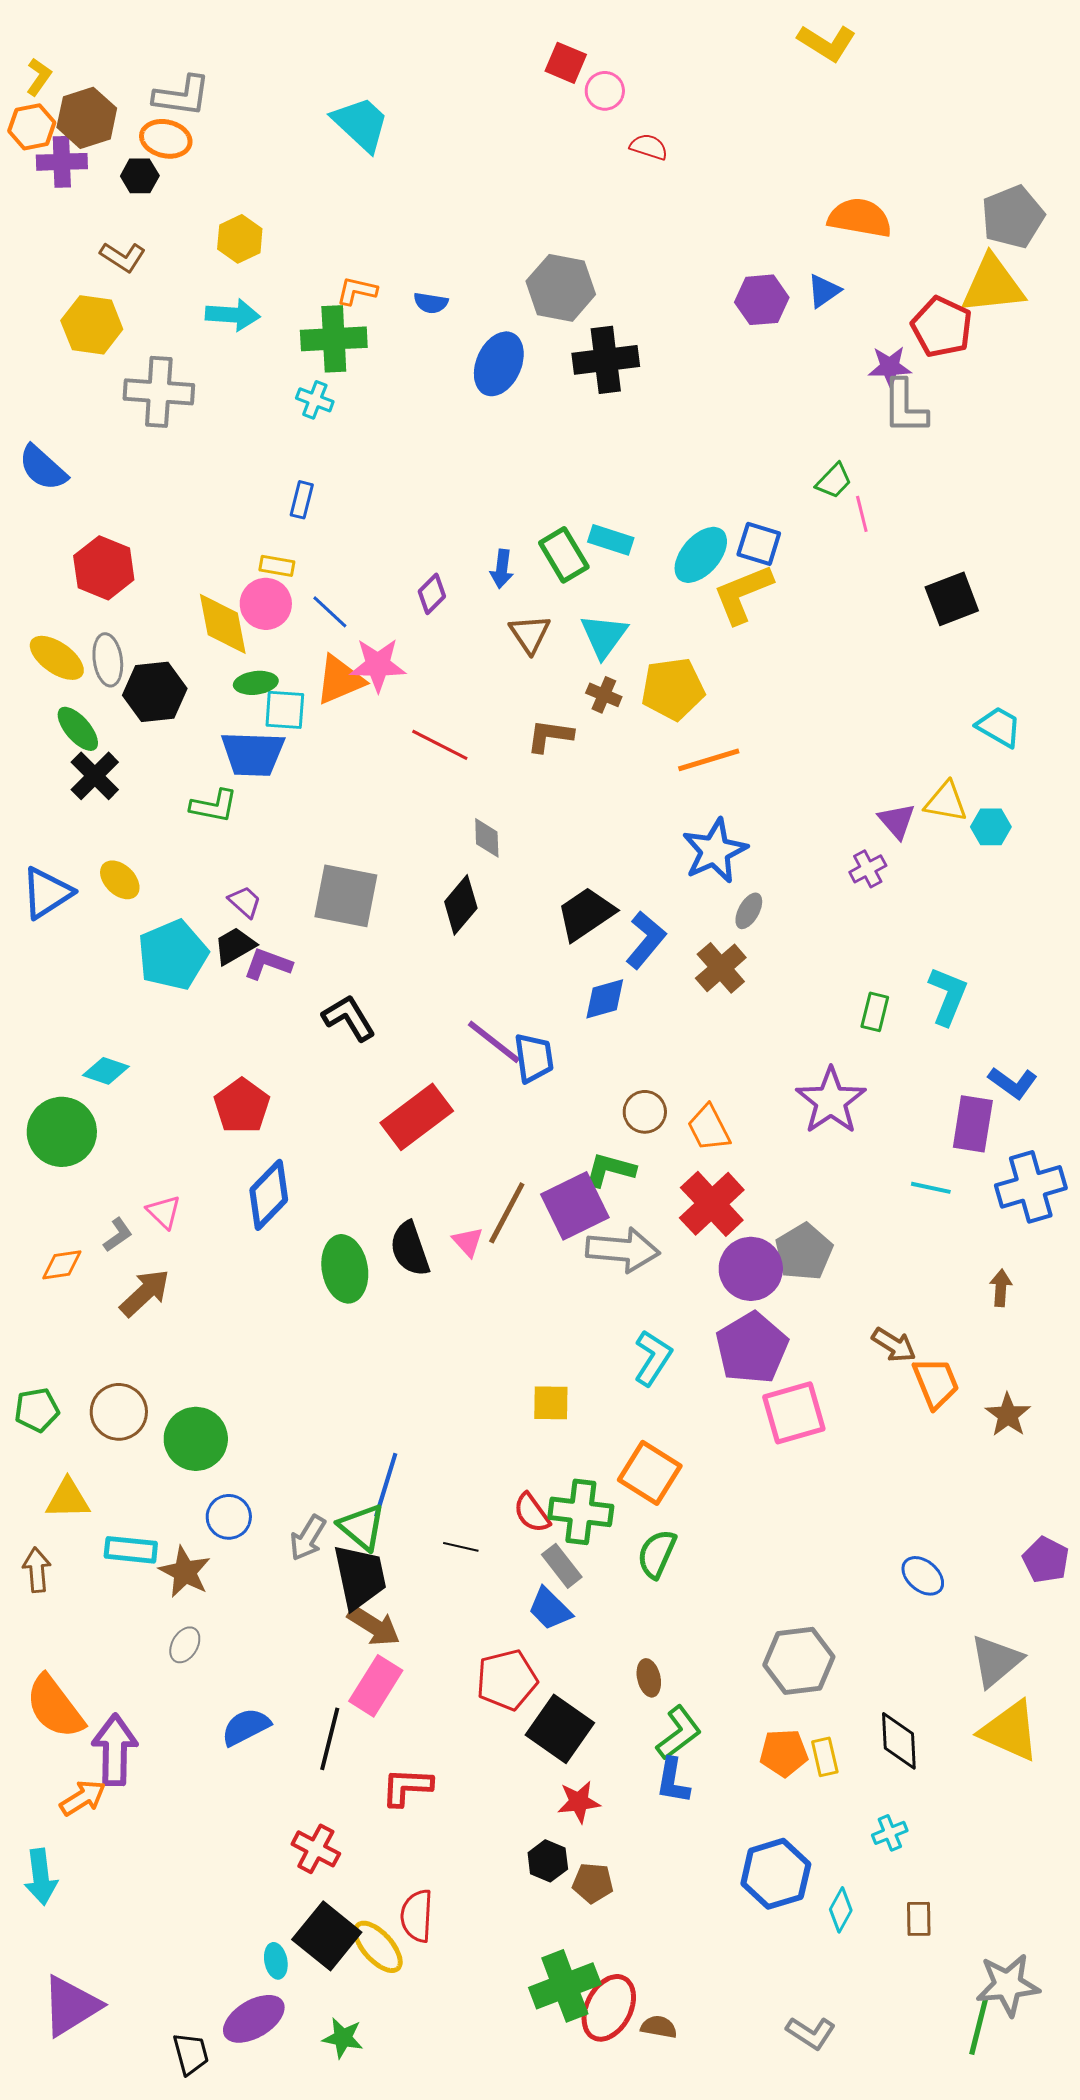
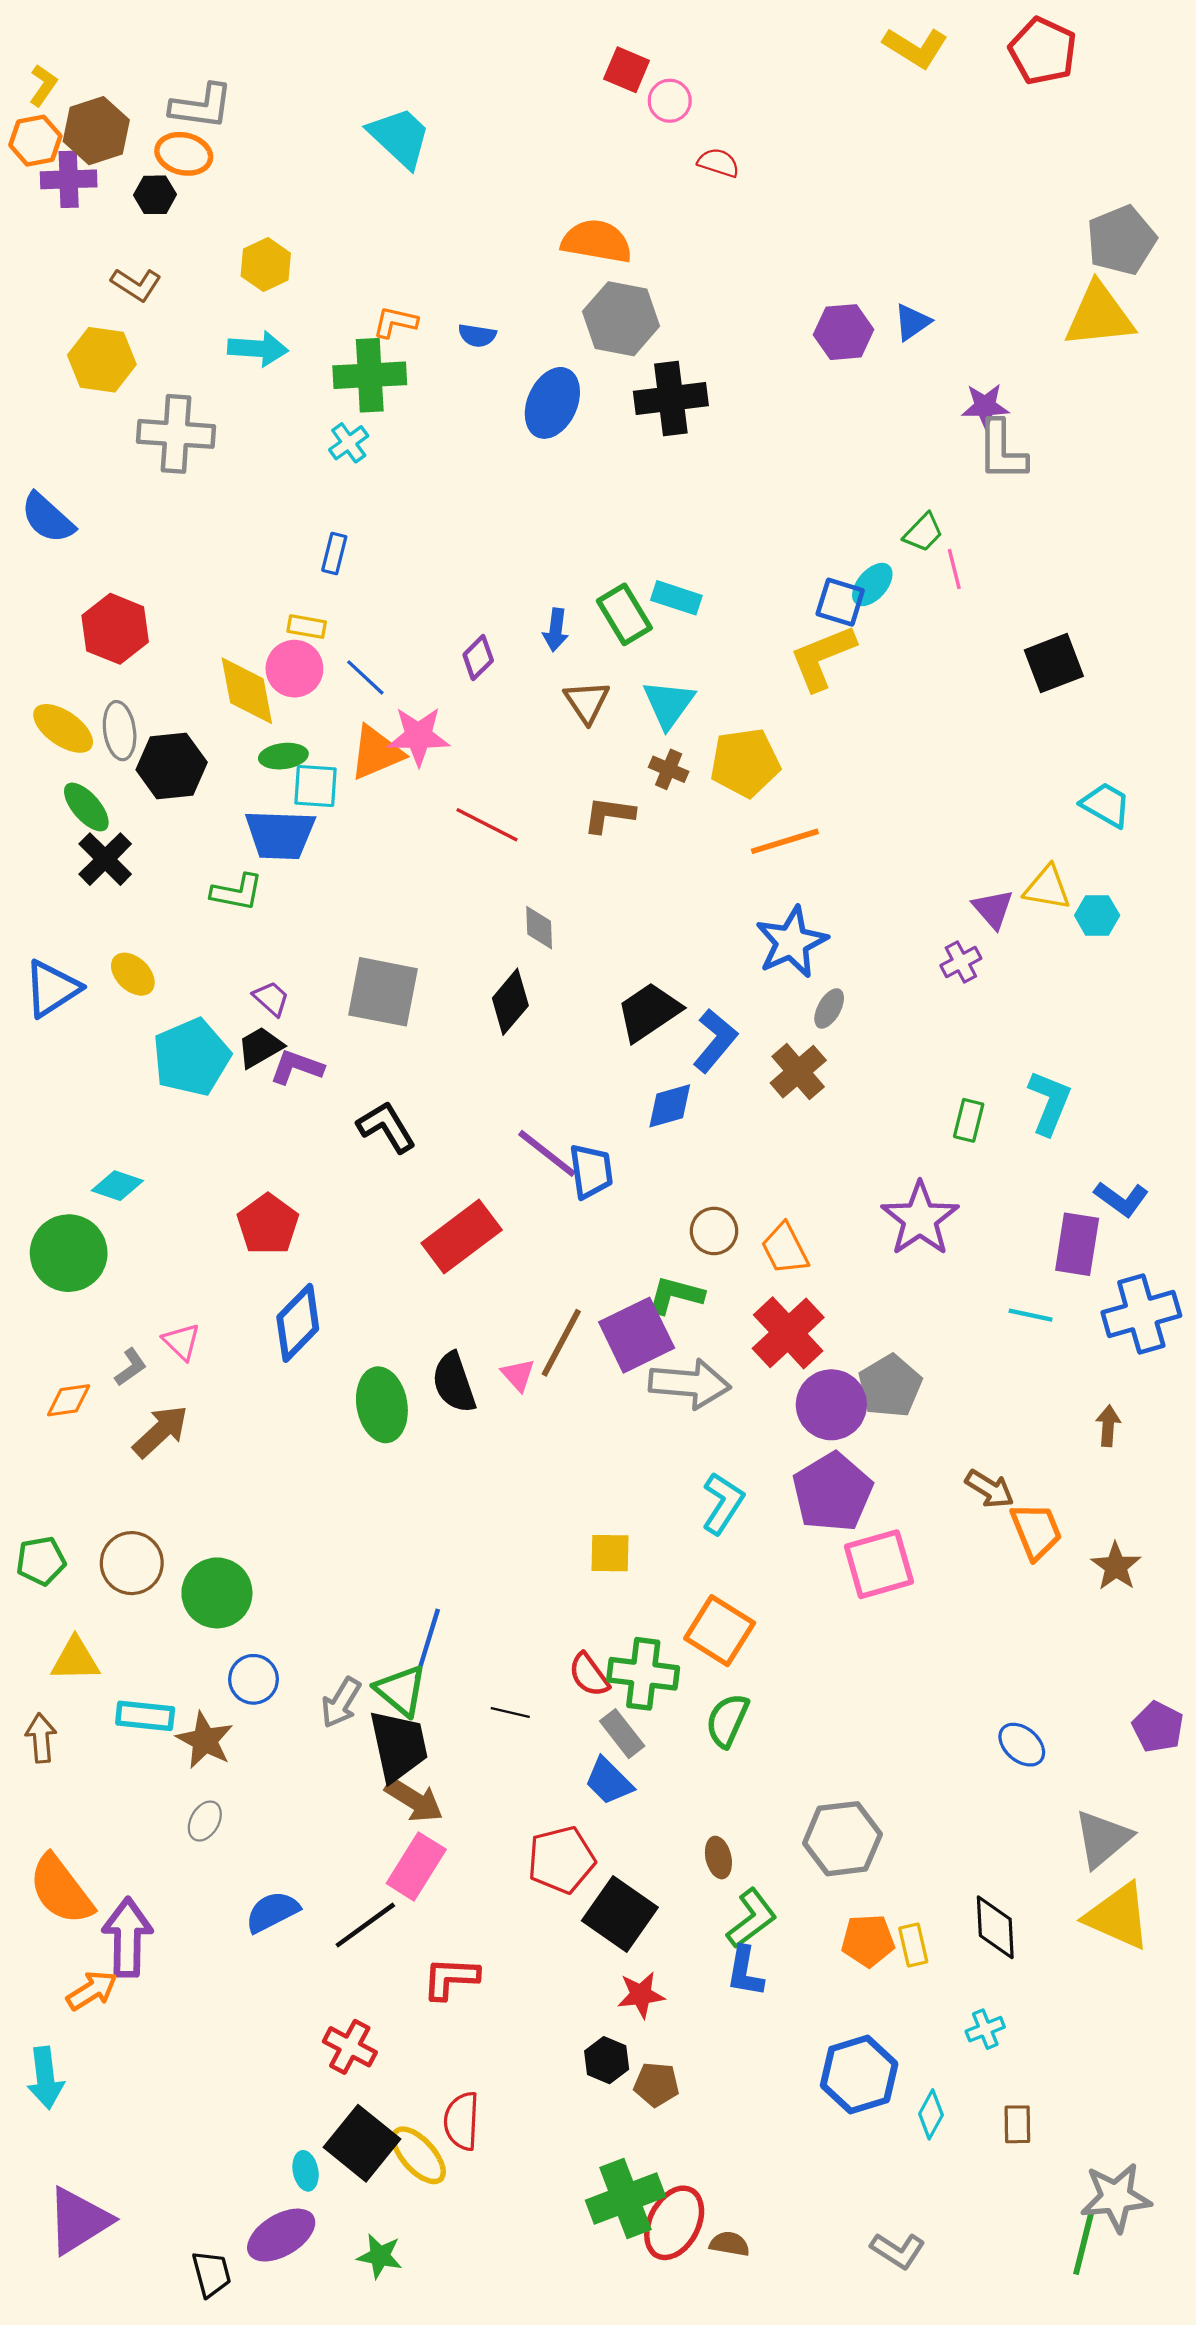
orange semicircle: (860, 218) -> (597, 241), moved
red pentagon: (942, 327) -> (1043, 51), moved
cyan cross: (315, 400) -> (349, 443), turned 33
cyan ellipse: (701, 555) -> (872, 584), moved, size x0.7
gray hexagon: (799, 1661) -> (842, 1839), moved
black line: (330, 1739) -> (365, 1925), turned 40

